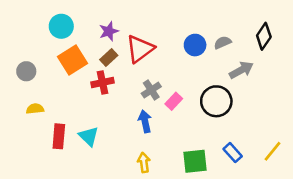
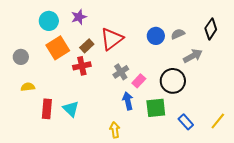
purple star: (109, 31) -> (79, 17), moved
blue arrow: (145, 121) -> (128, 101), moved
green square: (195, 161) -> (156, 108), moved

